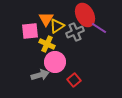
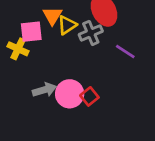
purple line: (99, 28) -> (125, 51), moved
yellow cross: (47, 44) -> (18, 49), moved
pink circle: (55, 62) -> (70, 94), moved

